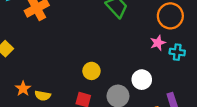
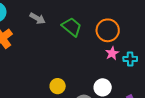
orange circle: (170, 16) -> (108, 30), moved

